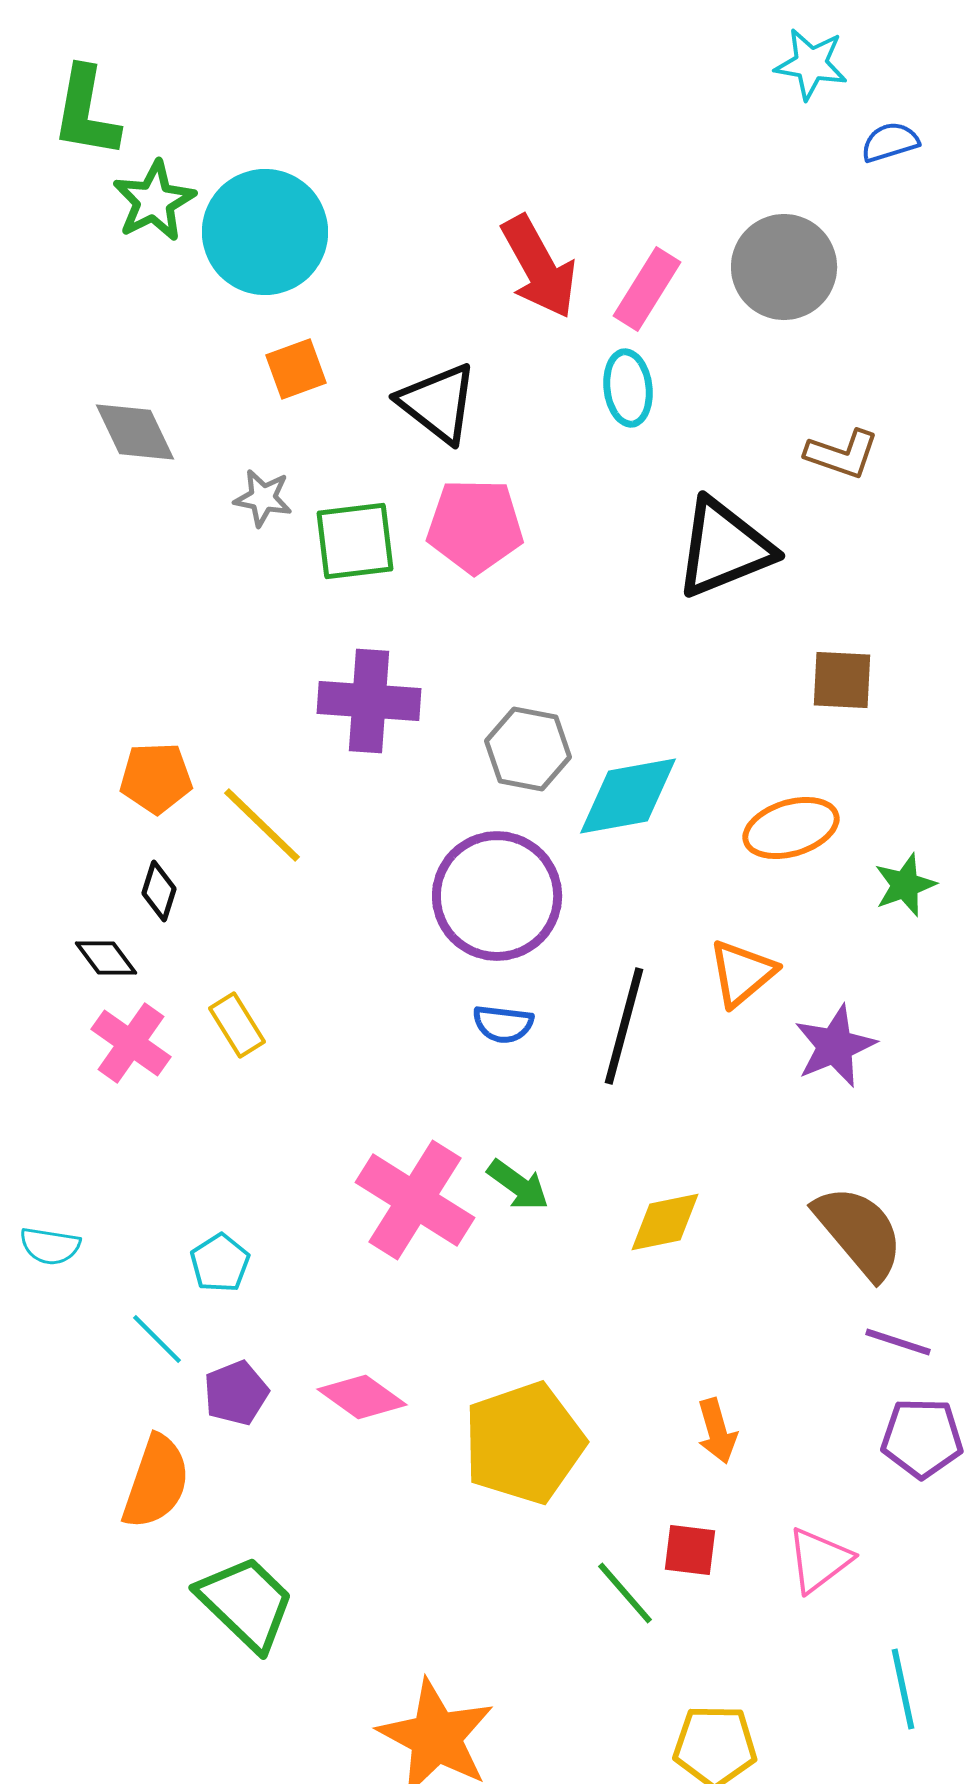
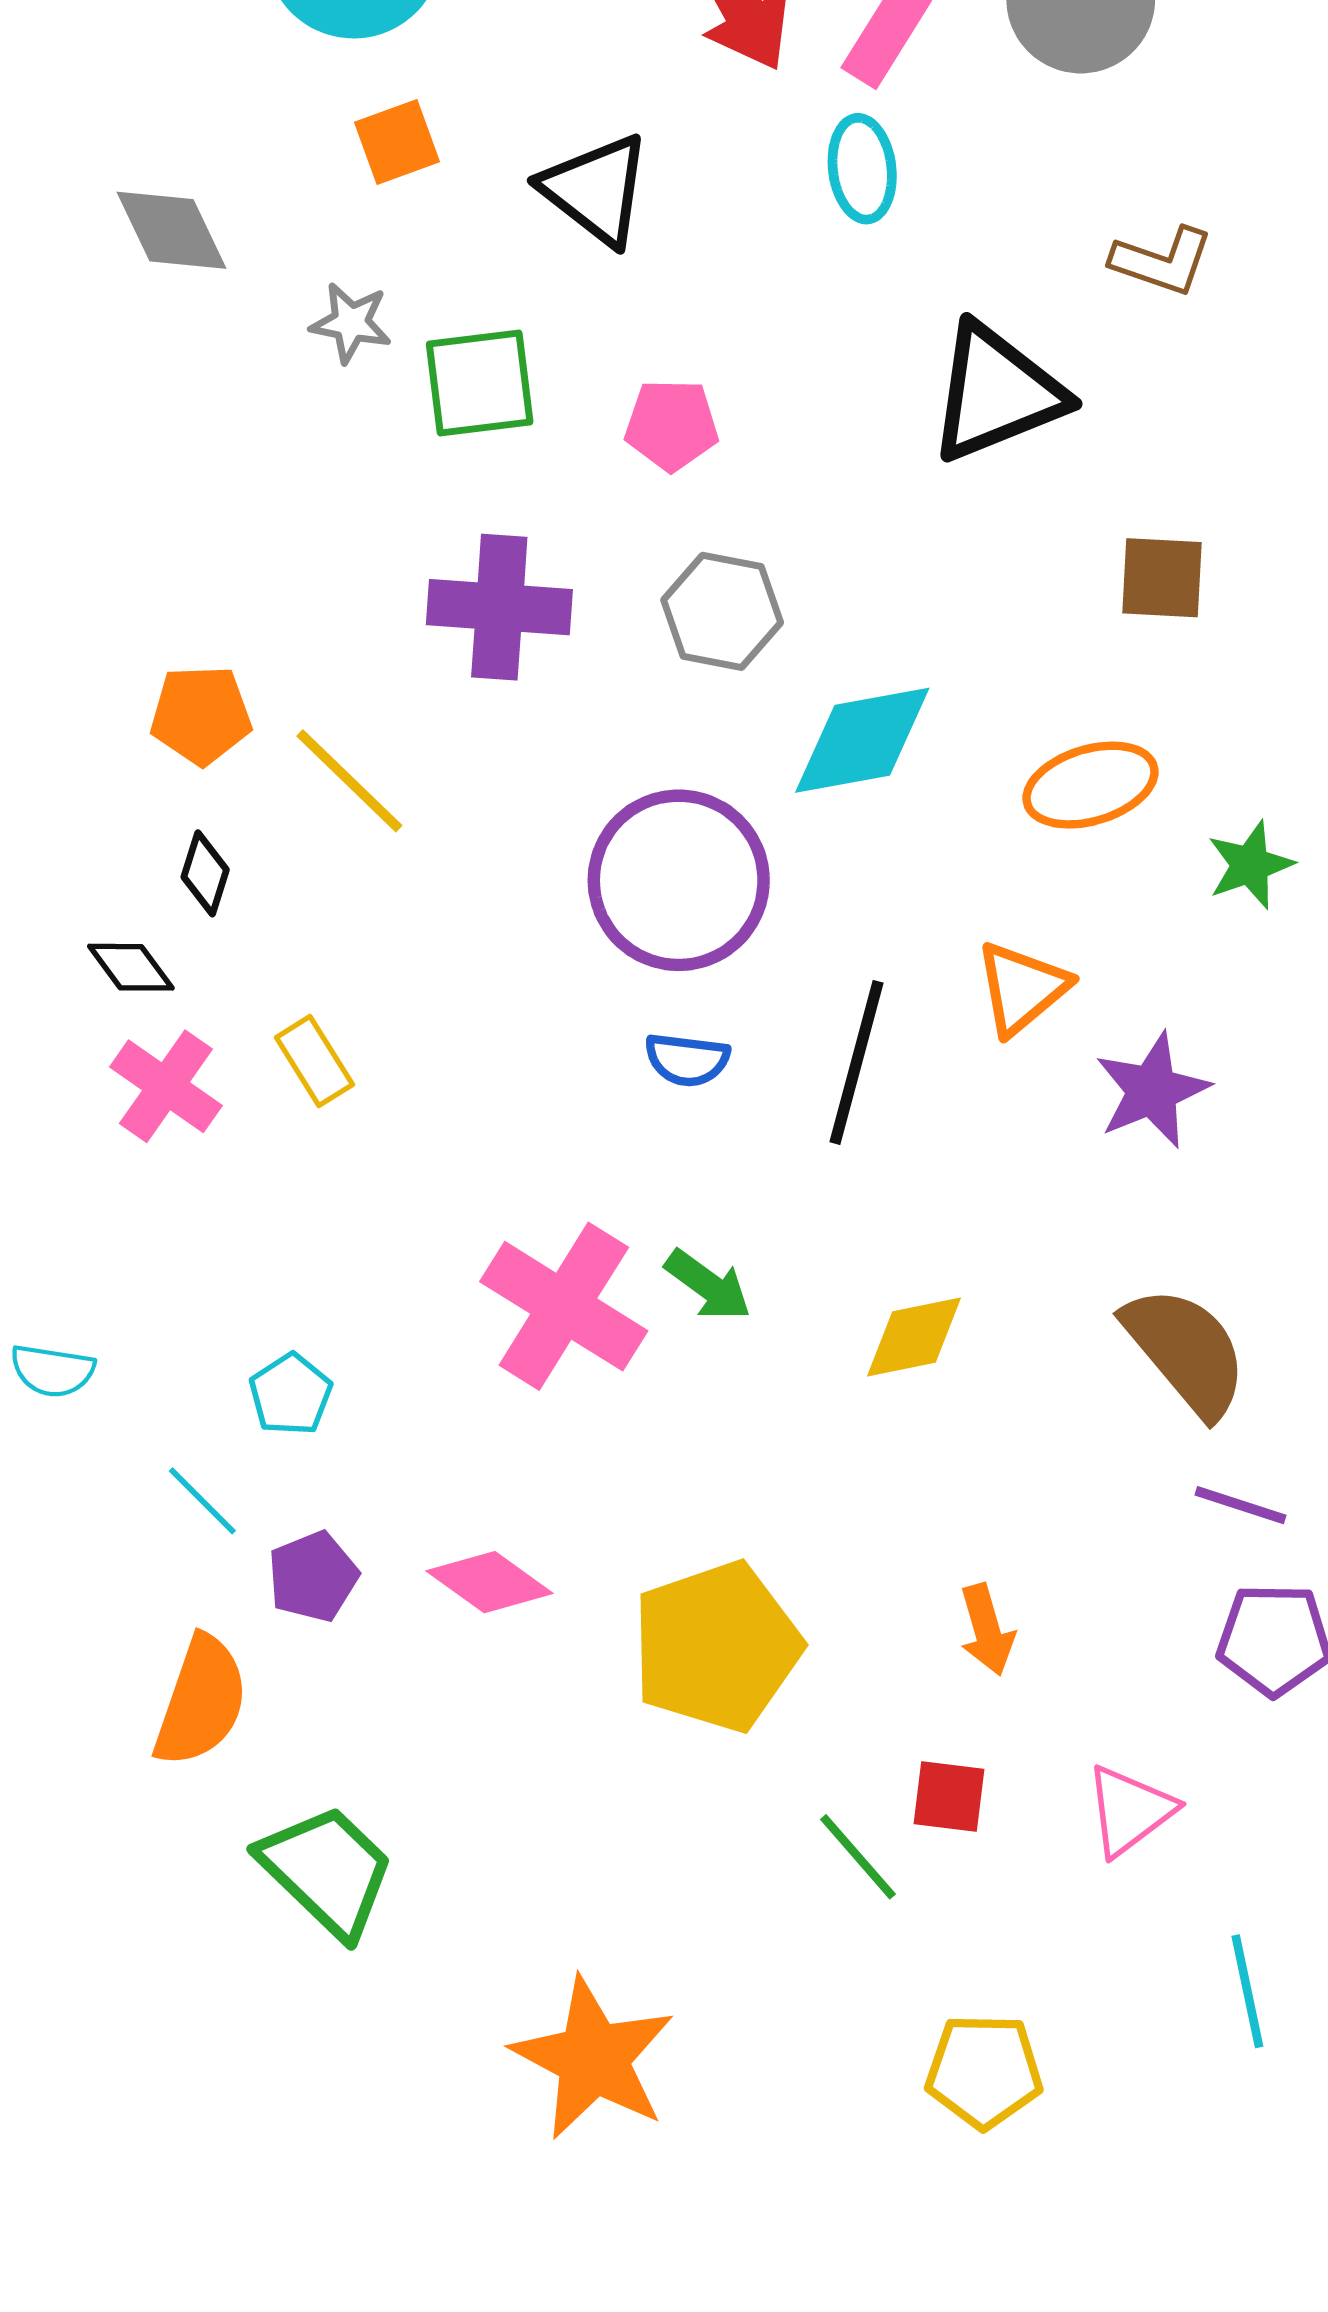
pink pentagon: (475, 526) -> (672, 425), moved, size x0.7
gray hexagon: (528, 749) -> (722, 611), moved

